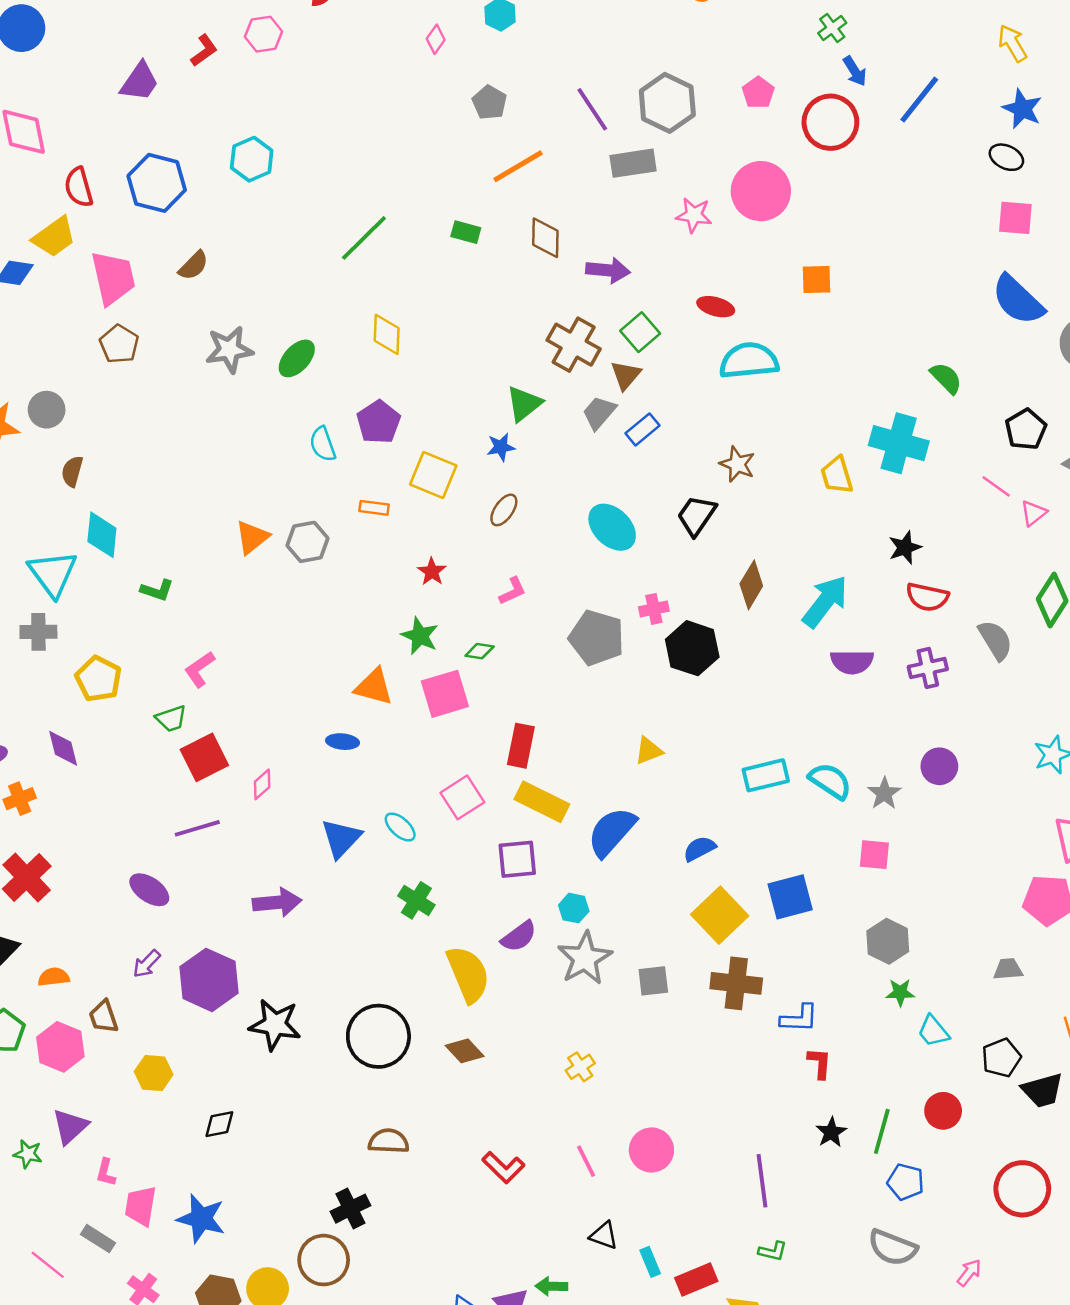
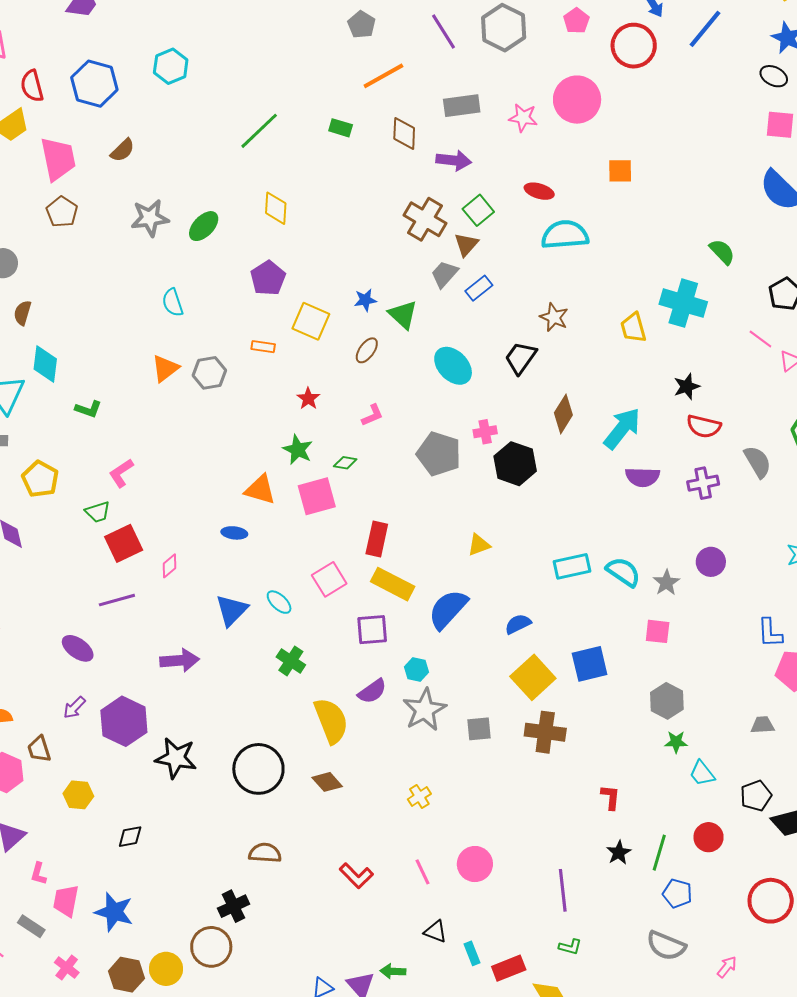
gray rectangle: (633, 163) -> (462, 106), moved
green triangle: (524, 404) -> (403, 315), moved, turned -40
cyan semicircle: (323, 444) -> (173, 303), moved
blue L-shape: (799, 1018) -> (770, 633), moved, turned 84

